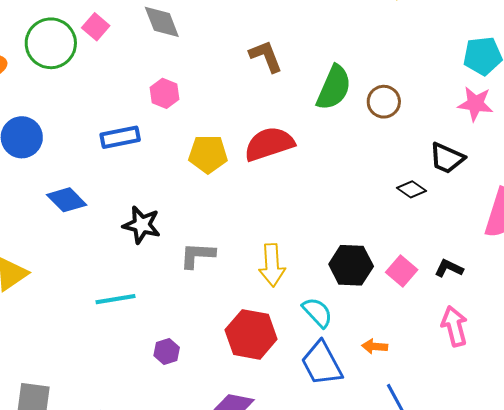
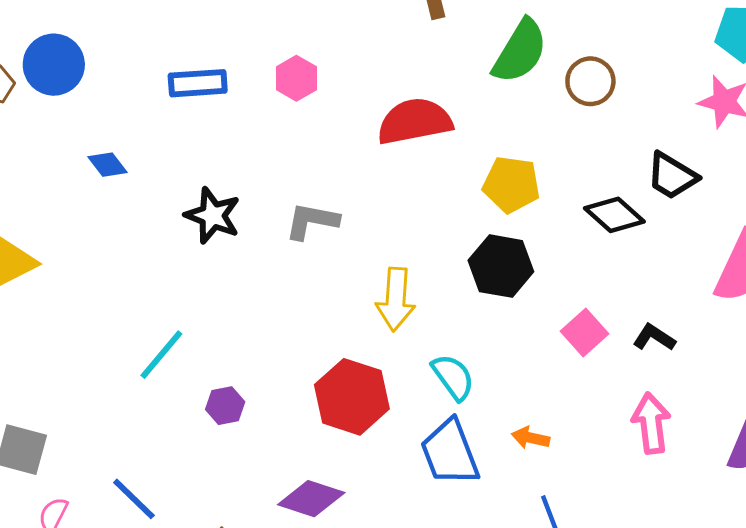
pink hexagon: (164, 93) -> (296, 78), moved
yellow pentagon: (208, 154) -> (511, 184), moved
black diamond: (411, 189) -> (614, 215), size x1.4
blue diamond: (67, 200) -> (107, 165), size x0.7
gray L-shape: (197, 255) -> (312, 221), moved
black hexagon: (351, 265) -> (501, 266), moved
cyan line: (115, 299) -> (161, 355), moved, turned -48

